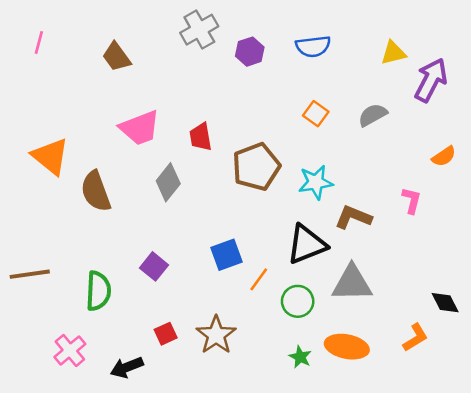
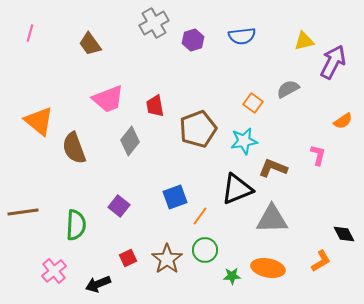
orange square: (316, 114) -> (253, 103), moved
green circle: (298, 301) -> (205, 250), moved
green star: (300, 357) -> (232, 276), turned -30

